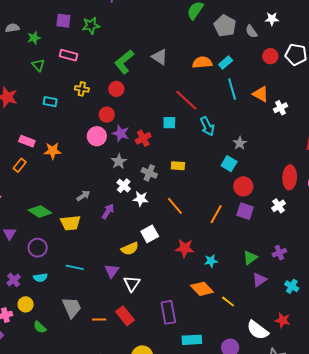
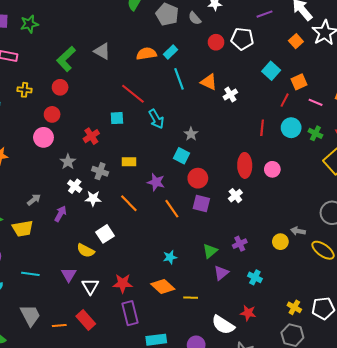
purple star: (121, 133) -> (156, 182), moved
orange line: (216, 214) -> (172, 209), turned -60
red star: (185, 248) -> (123, 283), moved
yellow semicircle: (130, 249) -> (86, 251), turned 54
yellow line: (228, 302) -> (191, 298), turned -32

